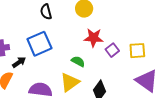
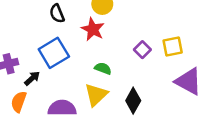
red star: (94, 38) -> (93, 29), moved, turned 30

